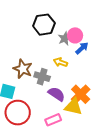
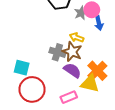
blue arrow: (82, 48) -> (99, 23), turned 120
brown star: (23, 69) -> (72, 52), moved

